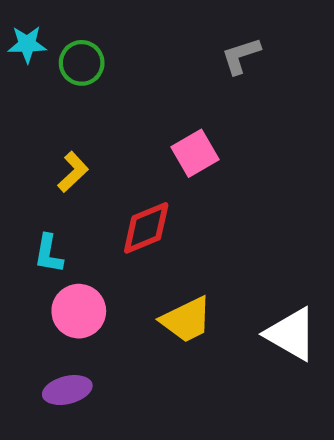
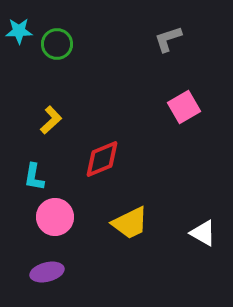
pink square: (195, 153) -> (184, 107), moved
white triangle: (291, 334) -> (203, 233), size x0.7

